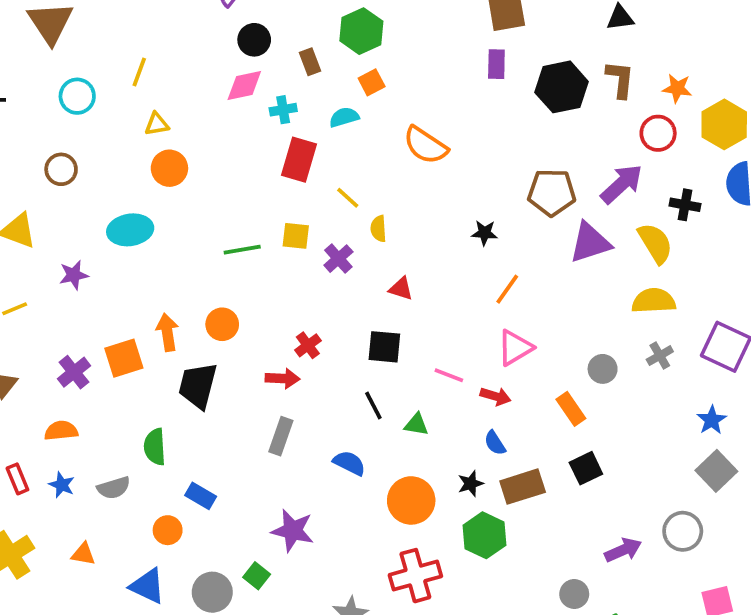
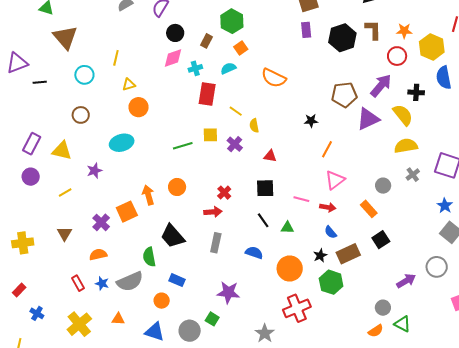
brown rectangle: (310, 62) -> (206, 41), turned 56
black trapezoid: (198, 385) -> (173, 236), moved, turned -48
gray semicircle: (114, 488) -> (130, 282), size x1.5

